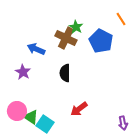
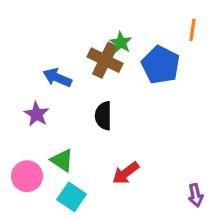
orange line: (121, 19) -> (192, 30), turned 40
green triangle: (31, 117) -> (62, 160), moved

